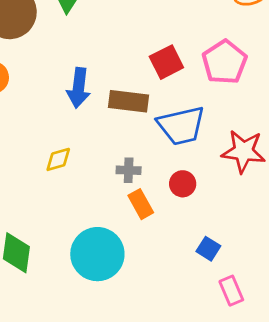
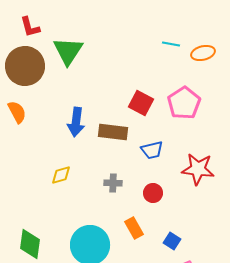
red square: (166, 62) -> (141, 103), turned -35
blue trapezoid: (181, 126) -> (152, 150), size x0.6
orange rectangle: (141, 204) -> (134, 228), moved

